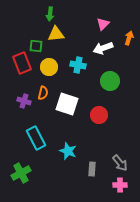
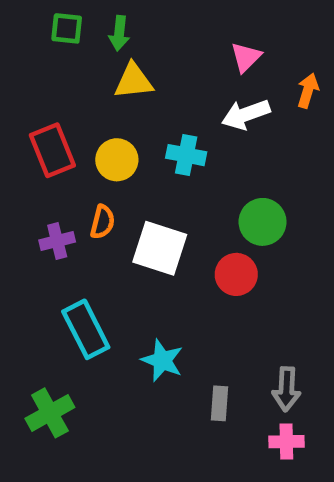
green square: (36, 46) -> (67, 28), moved
green circle: (110, 81) -> (263, 222), moved
purple cross: (24, 101) -> (57, 241), turned -32
gray arrow: (120, 163) -> (286, 389), turned 42

